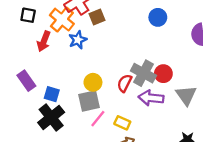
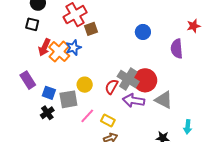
orange cross: (62, 20) -> (59, 51), moved
red circle: (163, 74) -> (145, 80), size x1.5
gray triangle: (186, 95) -> (164, 100), turned -30
gray square: (89, 101) -> (68, 99), moved
black cross: (51, 117) -> (47, 113), size x0.6

